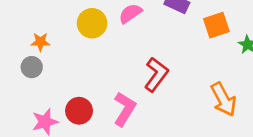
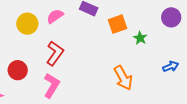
red L-shape: (156, 74) -> (55, 53), moved
red circle: (79, 111) -> (18, 70), moved

